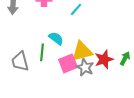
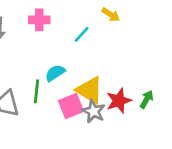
cyan semicircle: (56, 38) -> (55, 73), turned -70
yellow triangle: (82, 51) -> (90, 90), turned 45

